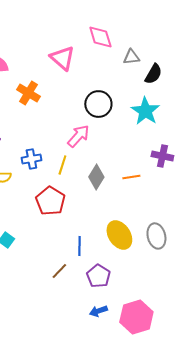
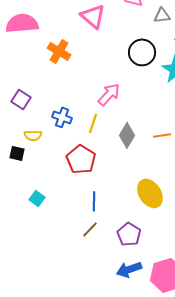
black circle: (98, 104) -> (142, 52), moved
blue cross: (31, 159) -> (62, 117), turned 30
blue line: (79, 246) -> (94, 201), moved
blue arrow: (98, 311) -> (129, 269), size x1.4

